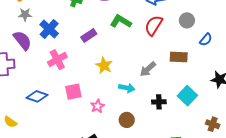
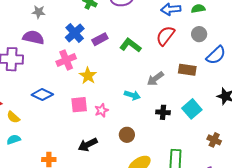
green L-shape: (121, 21) -> (130, 45), moved
blue cross: (49, 29) -> (75, 33), moved
purple semicircle: (22, 40) -> (33, 37), turned -45
blue semicircle: (206, 40) -> (216, 55), size x1.5
yellow star: (104, 65) -> (88, 76), moved
pink square: (73, 92) -> (79, 105), moved
brown circle: (127, 120) -> (127, 135), moved

